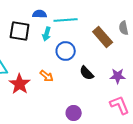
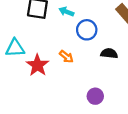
cyan arrow: (47, 34) -> (66, 12), turned 96
black semicircle: (87, 73) -> (109, 53), turned 140

